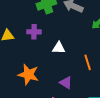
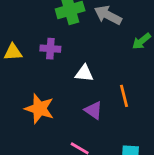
purple triangle: (66, 83) -> (93, 110), moved

